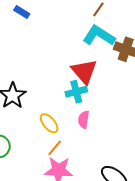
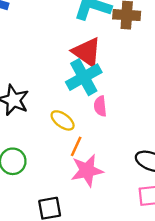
cyan cross: (76, 92) -> (84, 77), size x1.4

